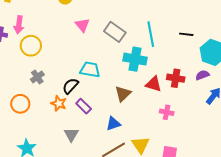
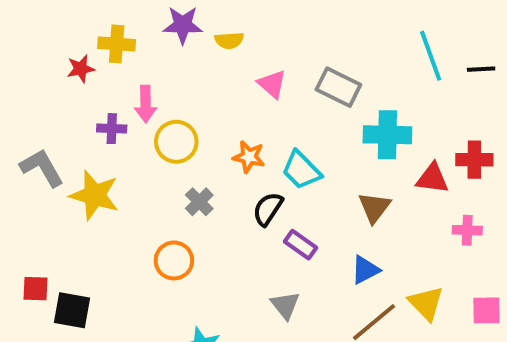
cyan line: (151, 34) -> (431, 56), moved
cyan trapezoid: (90, 70) -> (301, 170), turned -135
orange star: (59, 103) -> (249, 157), moved

